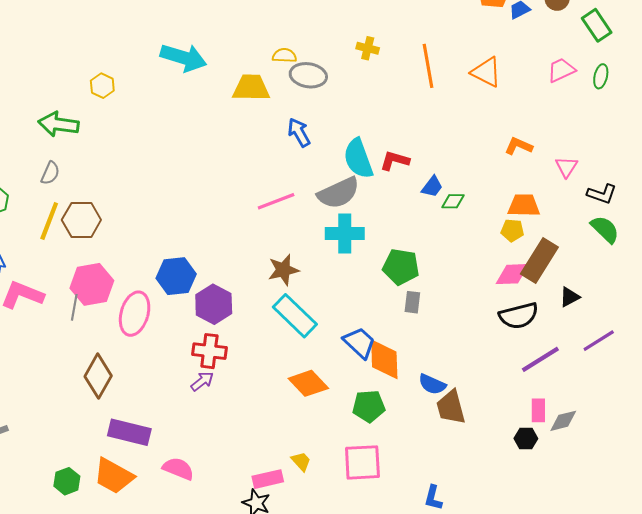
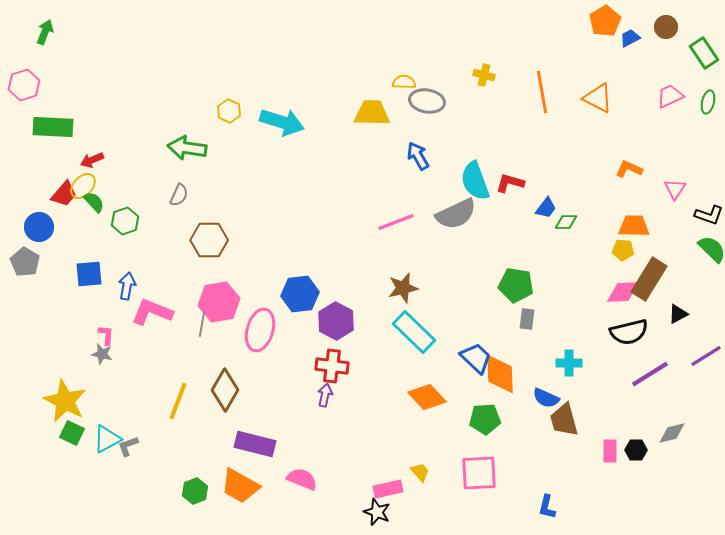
cyan arrow: (183, 58) -> (282, 122), moved
yellow line: (49, 221) -> (178, 401), moved
cyan cross: (345, 233) -> (569, 363), moved, size x0.7
purple arrow: (202, 381) -> (325, 395), turned -40
pink rectangle: (538, 410) -> (610, 451), moved

